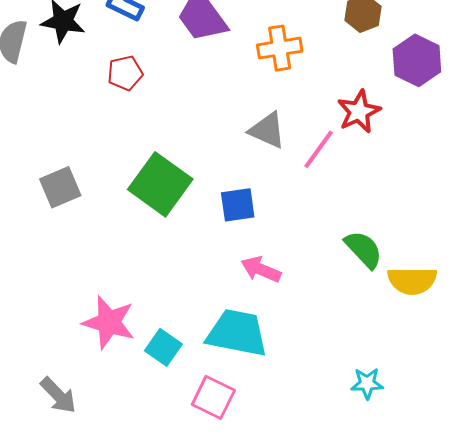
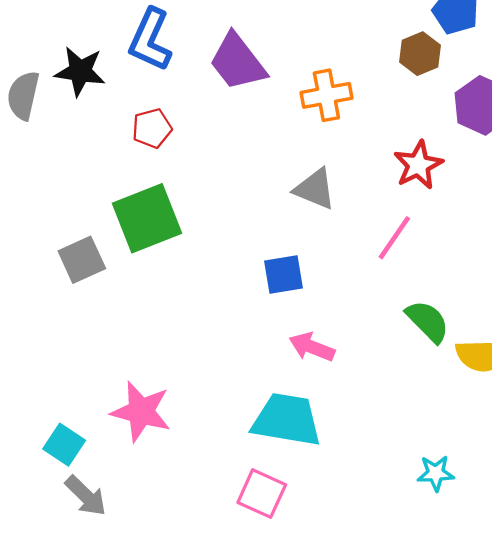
pink line: (319, 149) -> (394, 238), moved
green square: (160, 184) -> (147, 218), moved, turned 34
cyan square: (163, 347) -> (64, 445), moved

